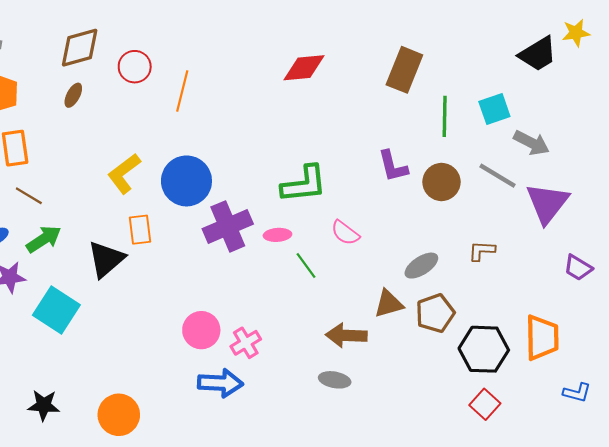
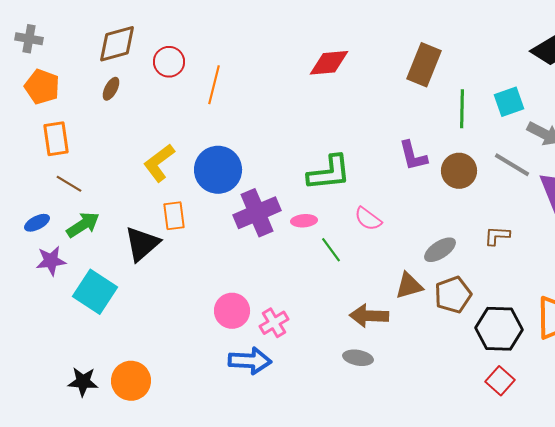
orange circle: (119, 415) -> (131, 381), moved

